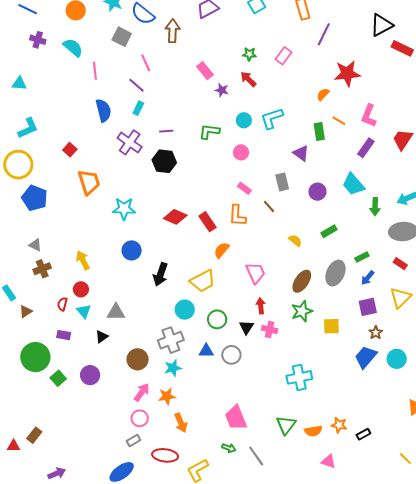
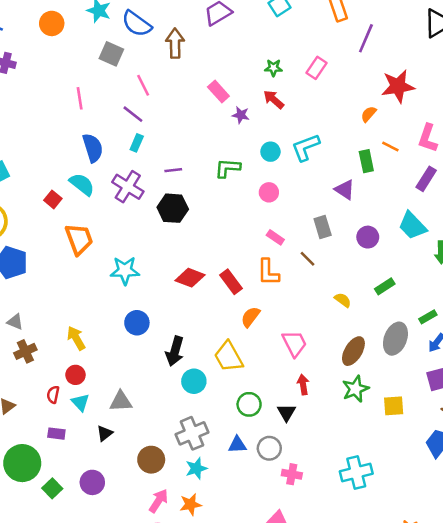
cyan semicircle: (73, 47) -> (82, 184), moved
yellow trapezoid: (203, 281) -> (229, 357), turned 92
cyan circle: (185, 310) -> (194, 381), moved
pink cross: (270, 329) -> (292, 474), moved

